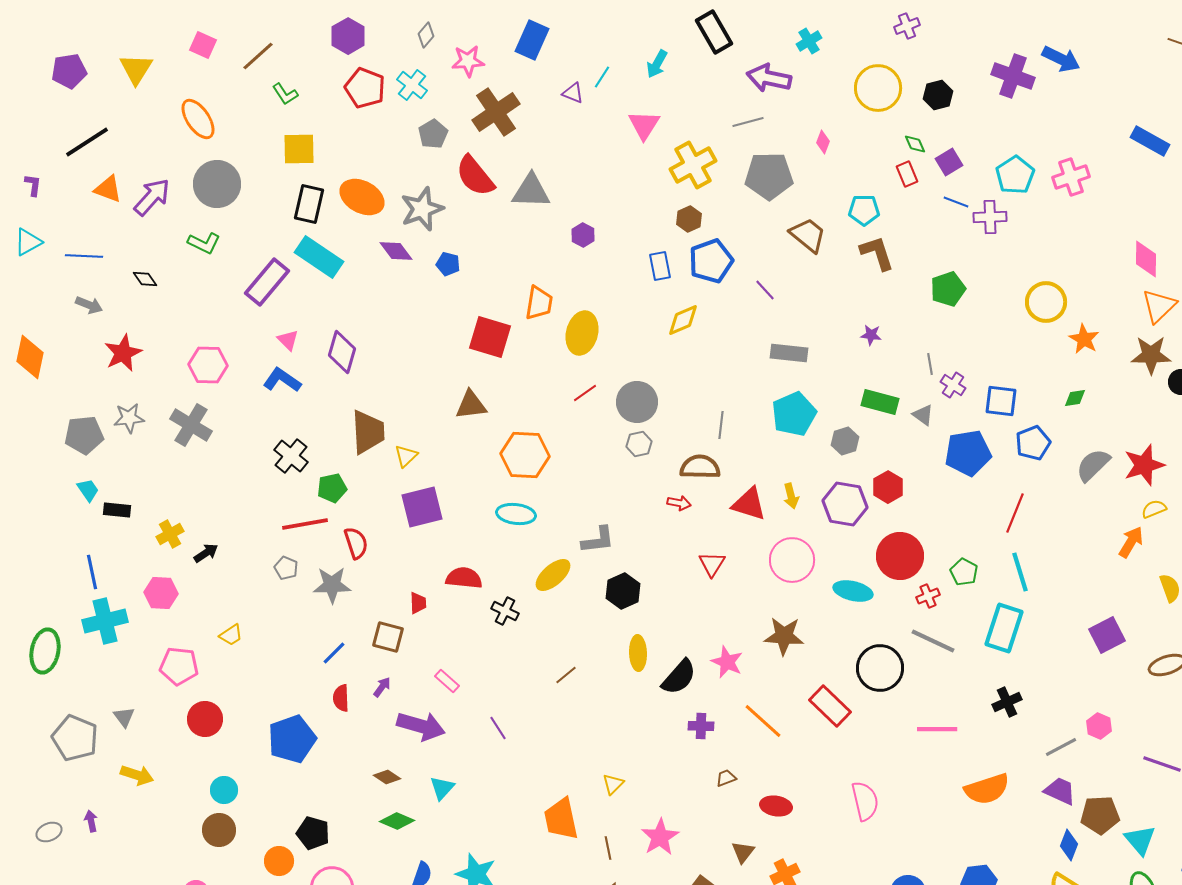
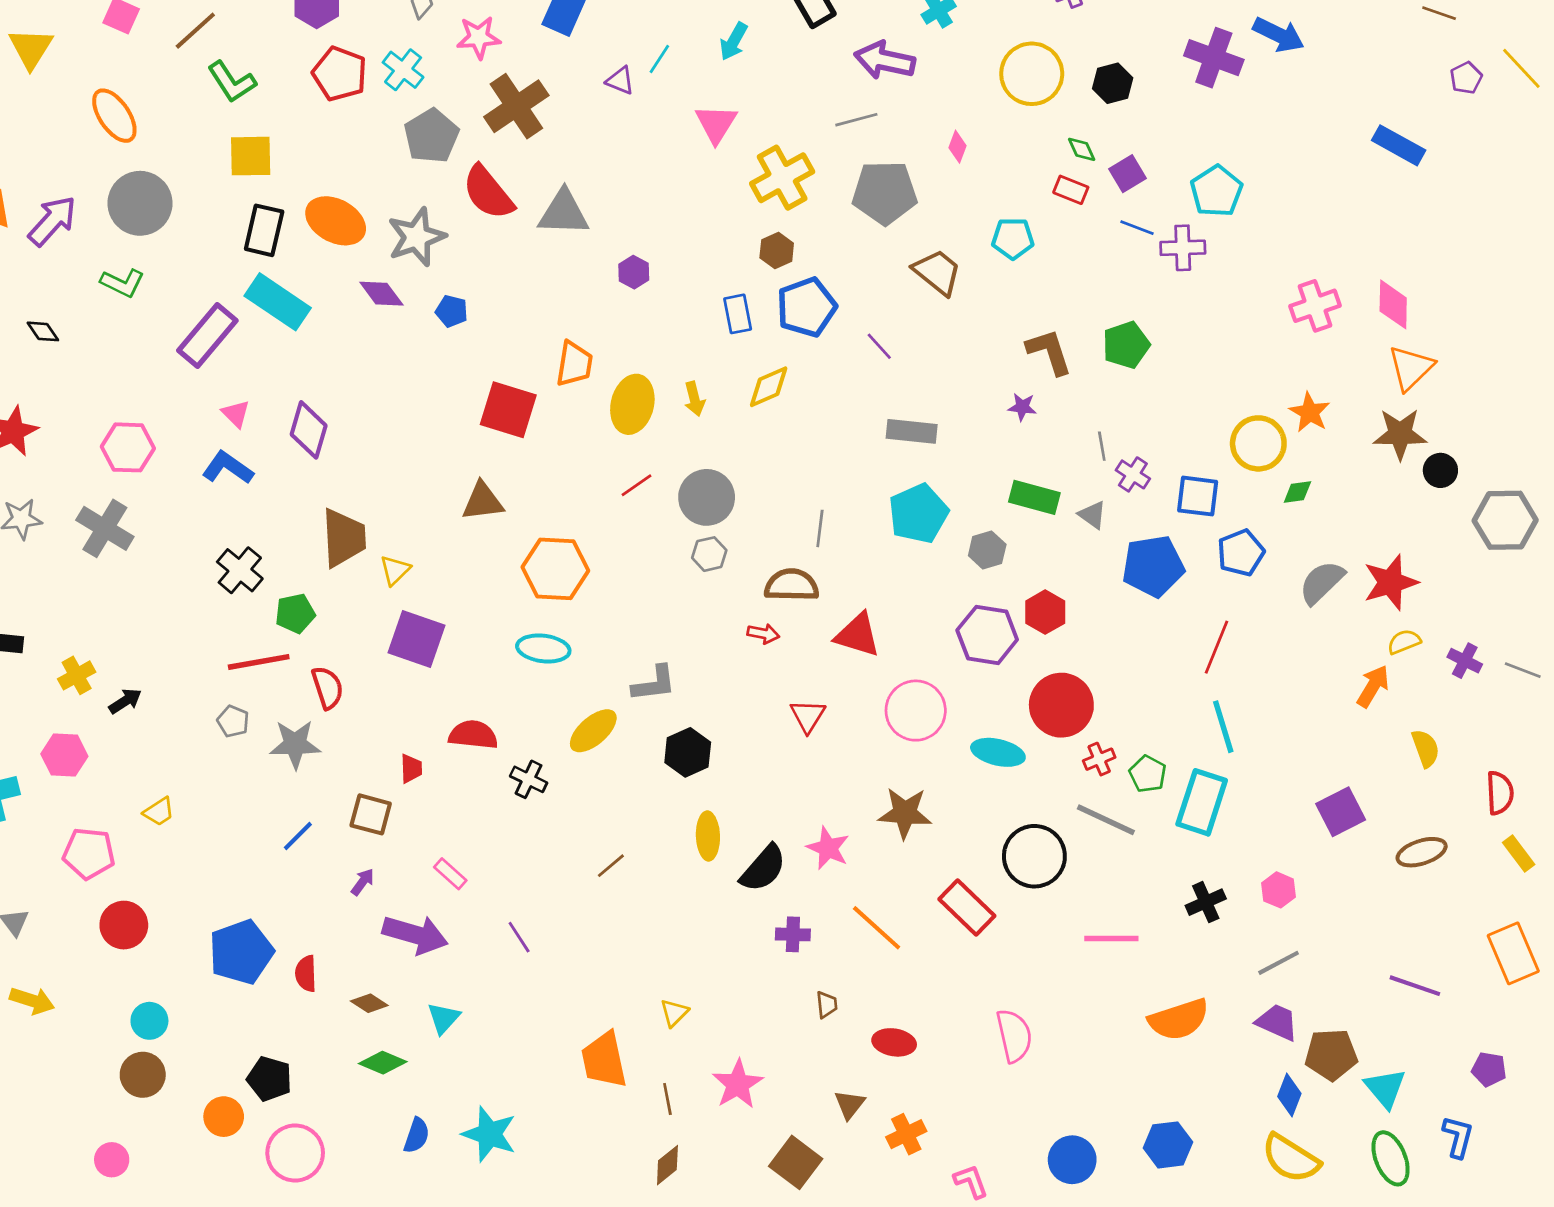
green L-shape: (285, 94) -> (232, 82), size x1.4
gray pentagon: (433, 134) -> (431, 136), size x1.4
red rectangle: (907, 174) -> (1071, 190), turned -45
pink cross: (1071, 177) -> (1315, 306), moved
brown L-shape: (877, 253) -> (1049, 352), moved
yellow circle: (1046, 302) -> (1258, 443), moved
yellow arrow: (791, 496) -> (694, 399), moved
purple square: (422, 507) -> (417, 639), turned 33
green pentagon: (964, 572) -> (1148, 774), moved
red semicircle: (341, 698) -> (306, 974), moved
pink hexagon: (1099, 726) -> (1279, 890), moved
brown trapezoid: (726, 778) -> (827, 1005), turned 105

